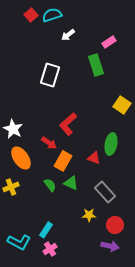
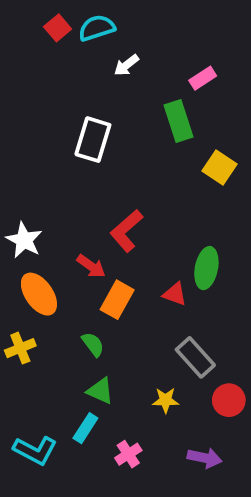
yellow square: (122, 105) -> (219, 168), moved
green triangle: (71, 183) -> (100, 391), moved
red circle: (115, 225) -> (229, 400), moved
pink cross: (50, 249) -> (128, 454), moved

